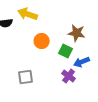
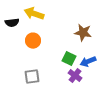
orange circle: (42, 41) -> (33, 41), moved
green square: (66, 51) -> (69, 59), moved

